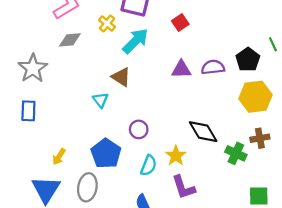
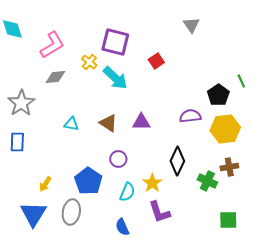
cyan arrow: (135, 41) -> (115, 78), turned 88
purple semicircle: (213, 67) -> (190, 116), moved
purple triangle: (181, 69) -> (141, 122), moved
brown triangle: (121, 77) -> (108, 123), moved
cyan triangle: (100, 100) -> (71, 124), moved, turned -42
black diamond: (203, 132) -> (177, 161), turned 56

